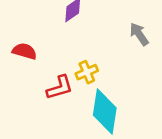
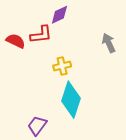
red L-shape: (60, 87) -> (41, 35), moved

